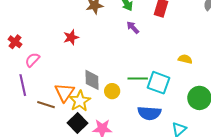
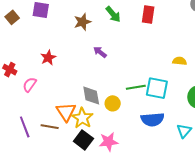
purple arrow: (133, 27) -> (100, 52), moved
red star: (71, 37) -> (48, 58), moved
purple line: (23, 85) -> (25, 127), moved

